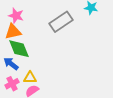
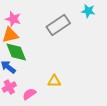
yellow triangle: (30, 78) -> (54, 81), moved

